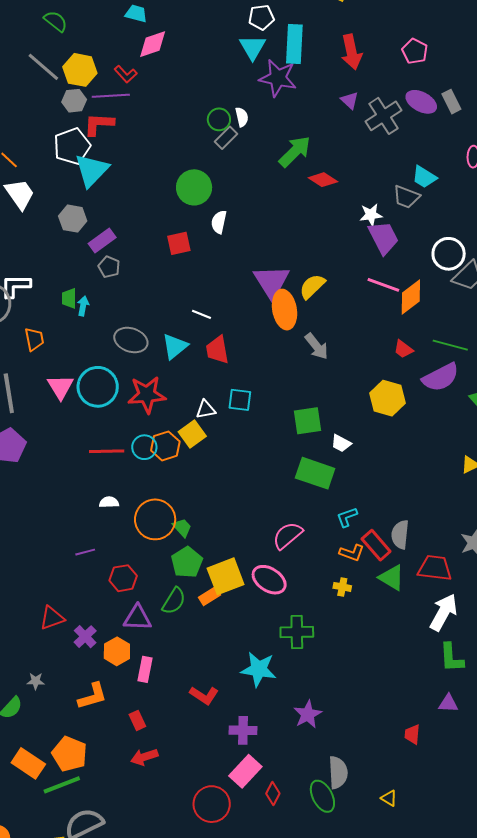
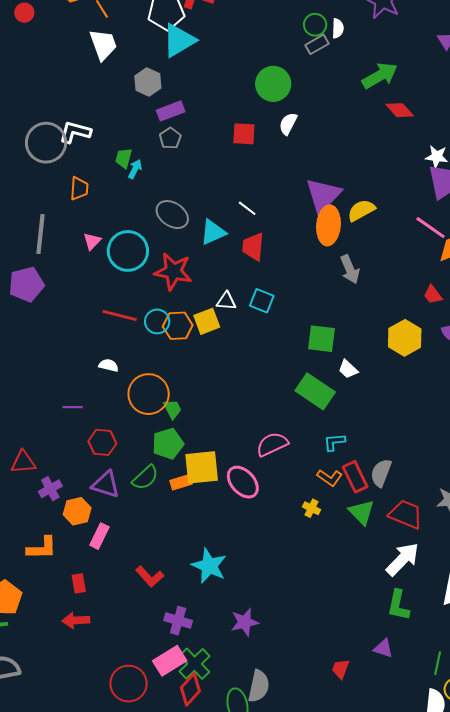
pink triangle: (60, 387) -> (92, 241), size x0.7
green cross: (297, 632) -> (194, 664), moved, turned 32
red diamond: (273, 793) -> (190, 689), size x1.4

